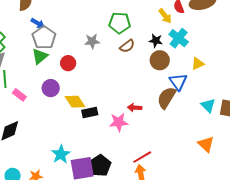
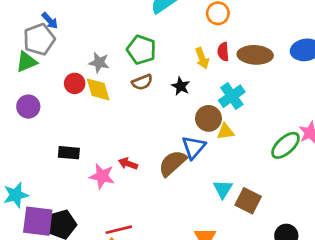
blue arrow: (38, 23) -> (50, 21), moved
cyan cross: (179, 38) -> (232, 96), moved
brown circle: (160, 60) -> (208, 118), moved
red circle: (68, 63) -> (75, 83), moved
yellow diamond: (75, 102) -> (98, 89), moved

